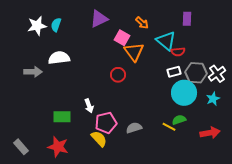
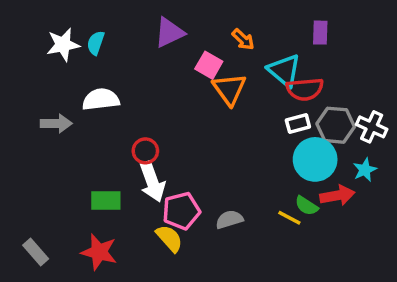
red semicircle: (178, 52) -> (305, 89), size x1.5
white cross: (217, 74) -> (372, 127), turned -30
red circle: (118, 75) -> (145, 151), moved
white arrow: (89, 106) -> (152, 182), size x1.6
green semicircle: (179, 120) -> (307, 206), turned -128
red arrow: (210, 133) -> (337, 195), moved

